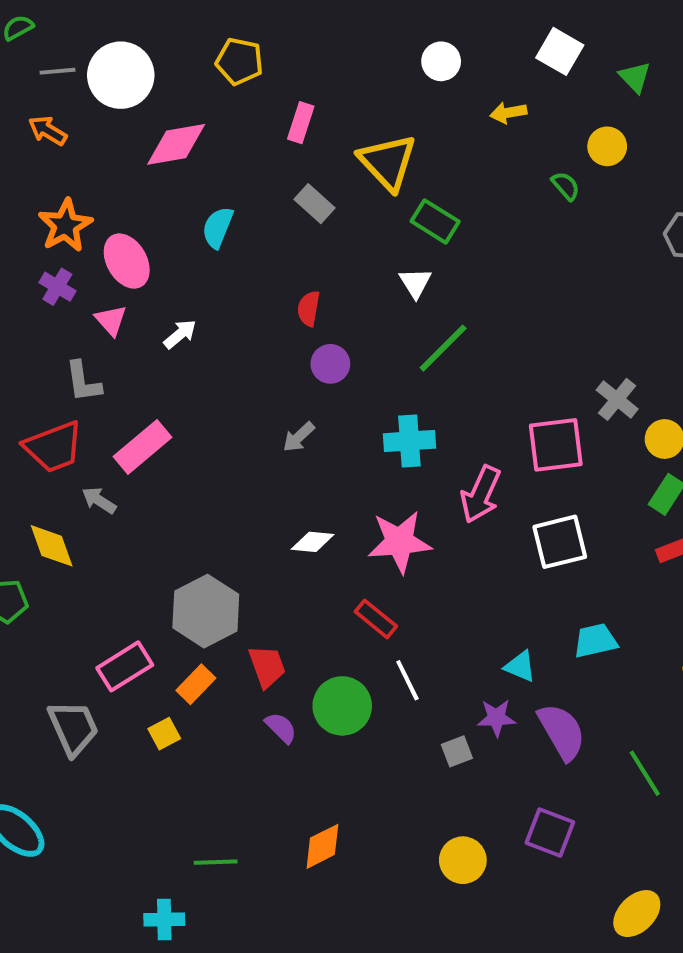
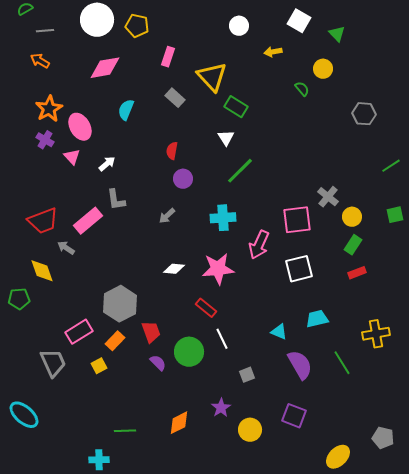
white circle: (121, 75) -> (97, 20), moved
gray L-shape: (83, 382) -> (116, 200), moved
purple star: (496, 718) -> (221, 408), moved, turned -30
green line: (645, 773) -> (342, 363), moved

